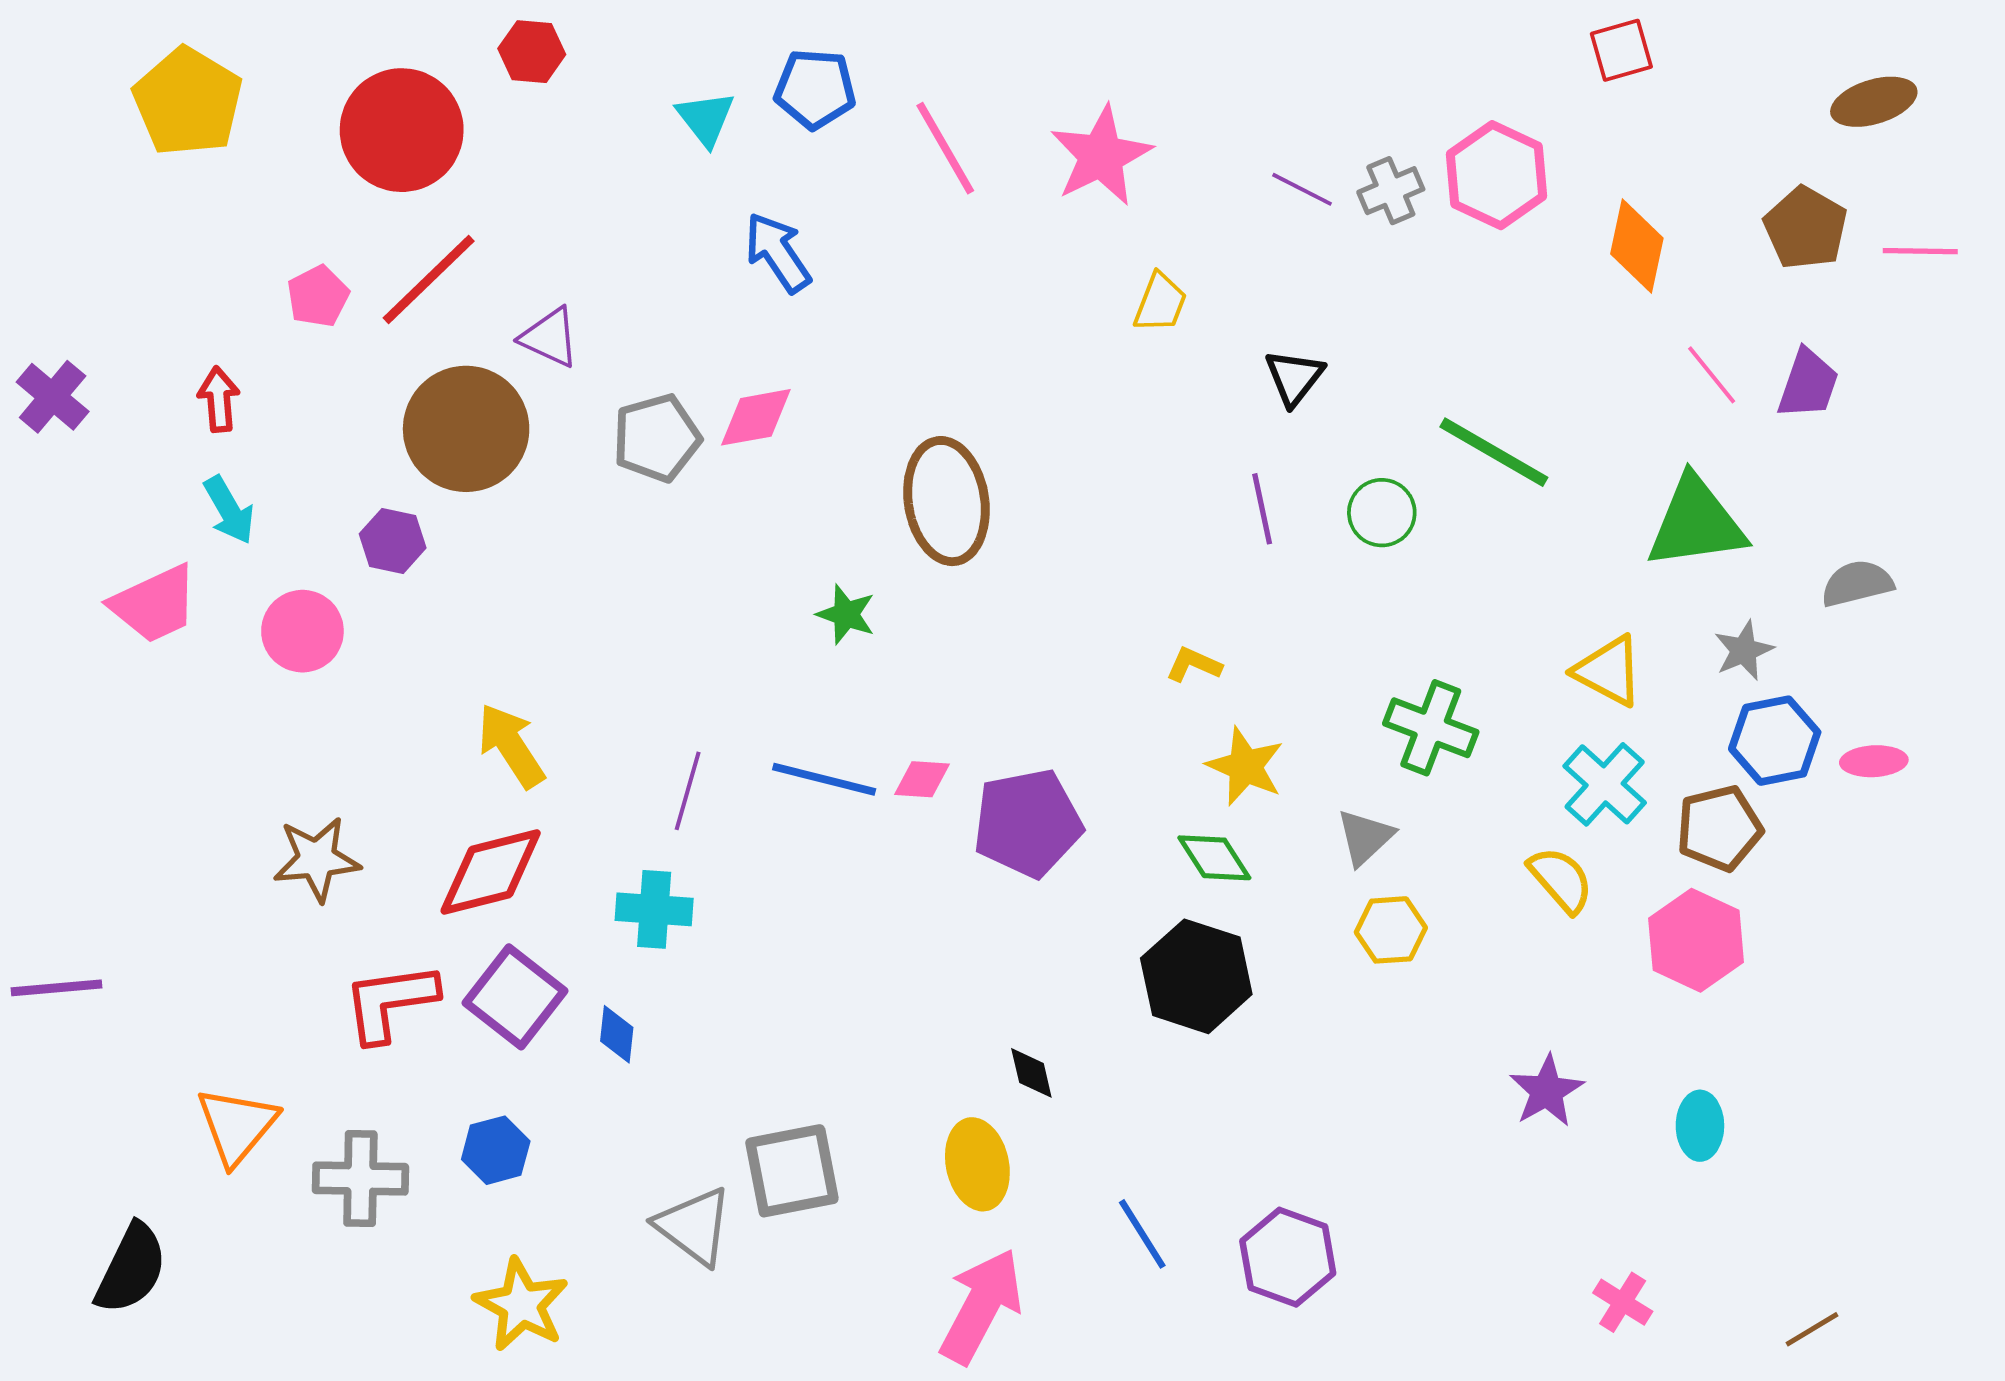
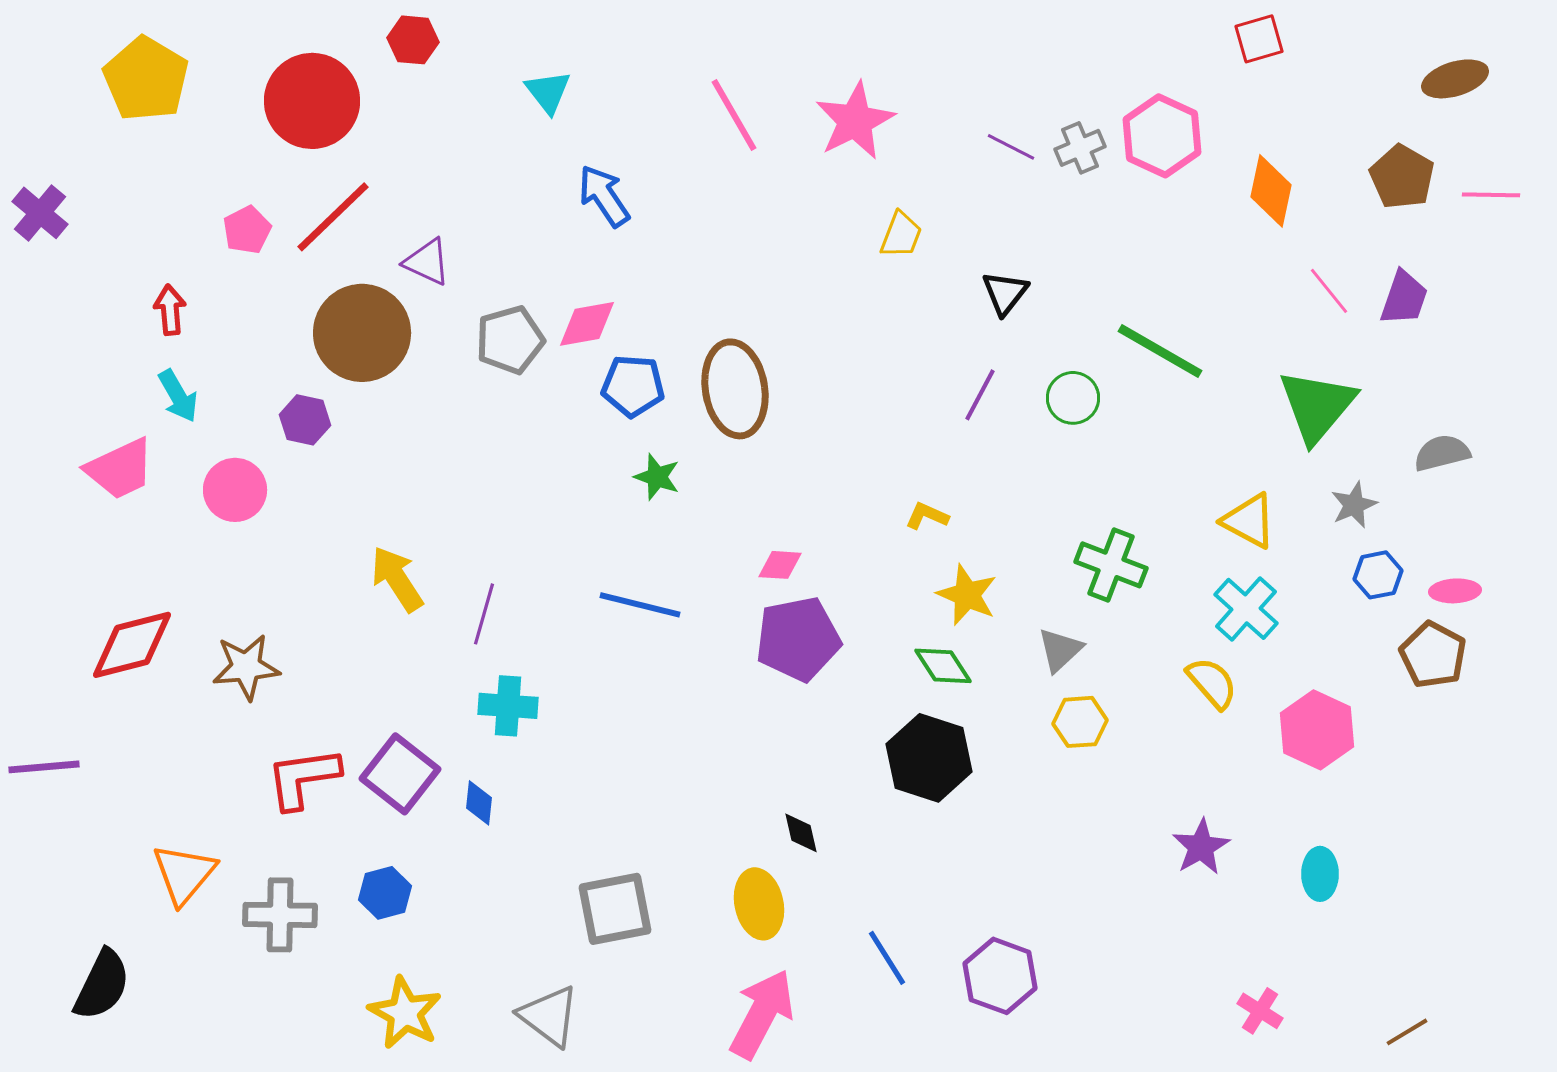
blue pentagon: (815, 89) -> (633, 386), moved
purple cross: (53, 397) -> (40, 213), moved
purple line: (1262, 509) -> (980, 395), turned 40
green triangle: (1696, 523) -> (1317, 406), turned -42
blue hexagon: (1775, 741) -> (1378, 575), size x0.7
pink diamond: (922, 779) -> (780, 565), moved
purple line: (688, 791) -> (484, 614), moved
brown pentagon: (1719, 828) -> (1433, 655), moved, turned -30
red diamond: (491, 872) -> (132, 645), moved
gray triangle: (694, 1226) -> (549, 1016), moved

